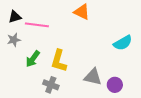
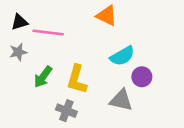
cyan semicircle: (123, 43) -> (122, 56), moved
purple circle: (115, 85) -> (142, 77), moved

